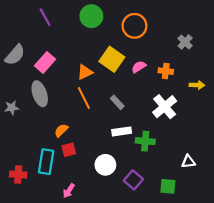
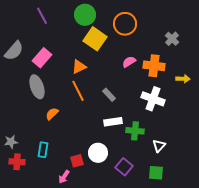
yellow square: (112, 59) -> (95, 39), moved
orange cross: (166, 71) -> (154, 66), size x1.5
white cross: (165, 107) -> (153, 99), turned -30
gray star: (12, 108) -> (11, 142), moved
orange semicircle: (61, 130) -> (52, 114), moved
red square: (69, 150) -> (77, 161), moved
cyan rectangle: (46, 162) -> (43, 150), size x0.7
white triangle: (188, 162) -> (159, 146), moved, turned -40

